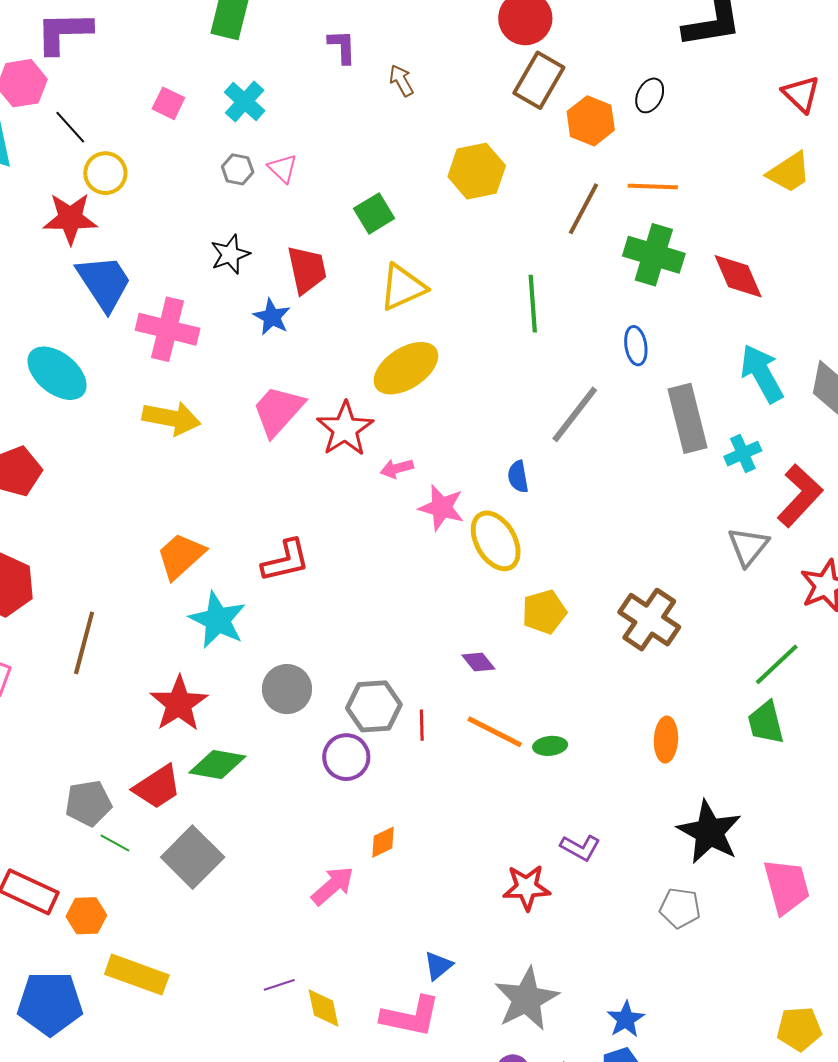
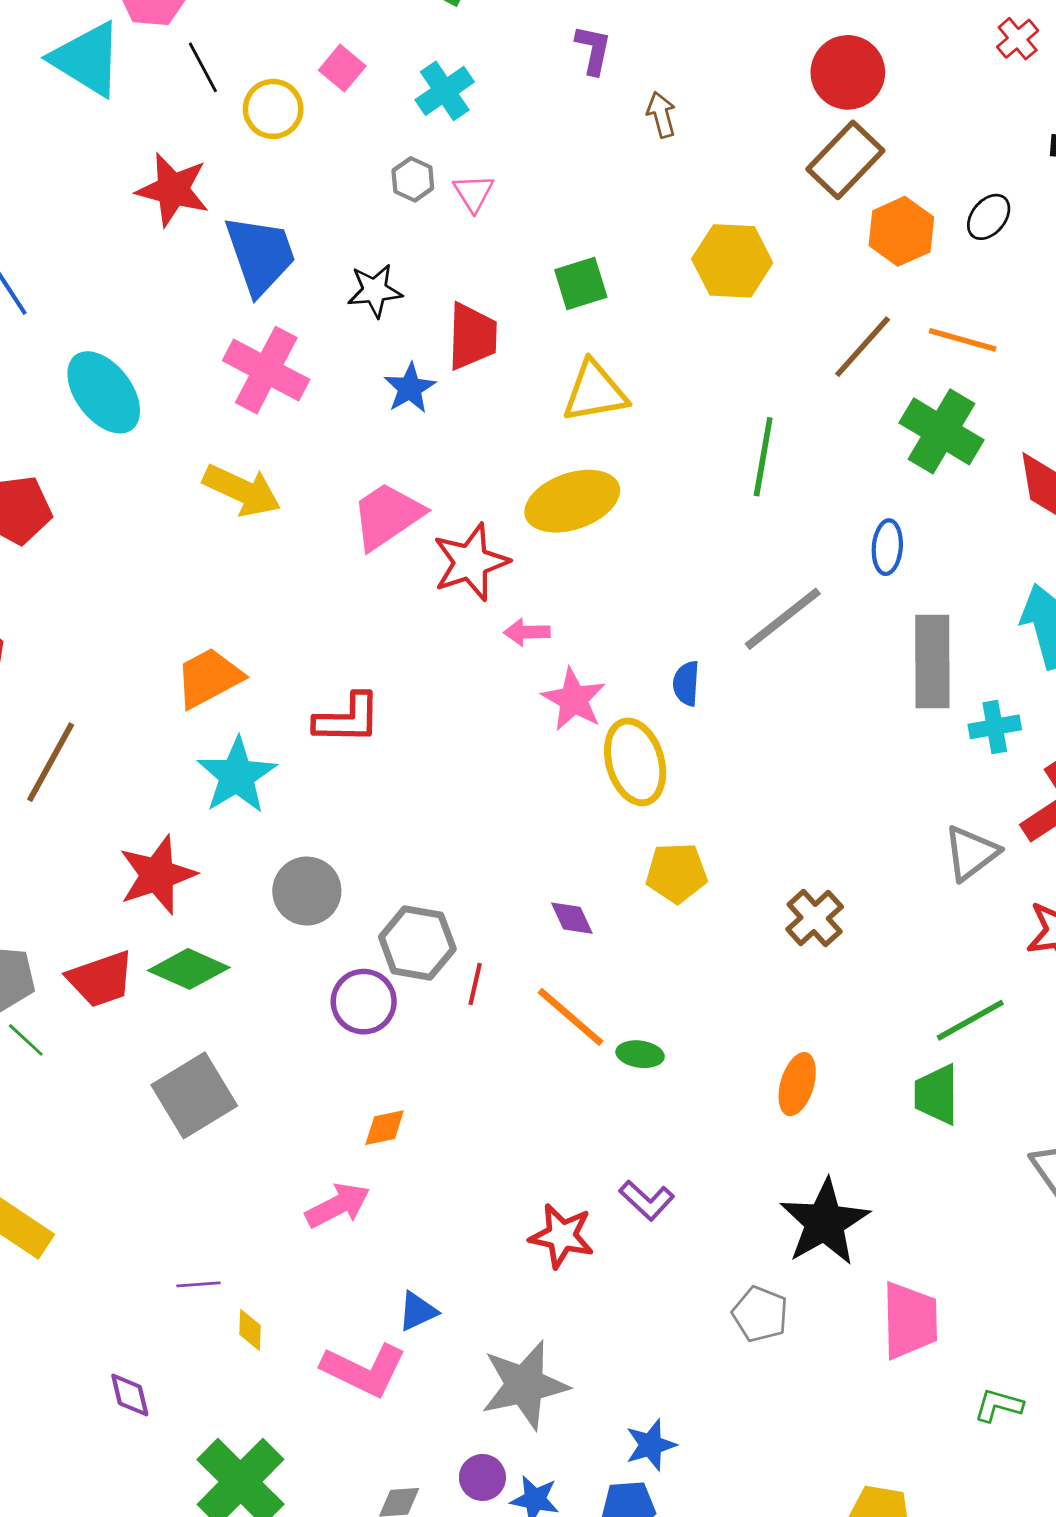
yellow circle: (105, 173) -> (273, 109), moved
blue trapezoid: (104, 283) -> (260, 255), moved
brown cross: (649, 620) -> (815, 918), size x0.7
gray square: (193, 857) -> (194, 1095), moved
pink arrow: (333, 886) -> (338, 1205), moved
yellow diamond: (323, 1008) -> (250, 1330), size x0.7

